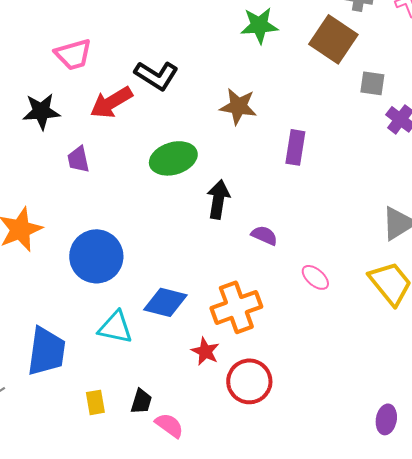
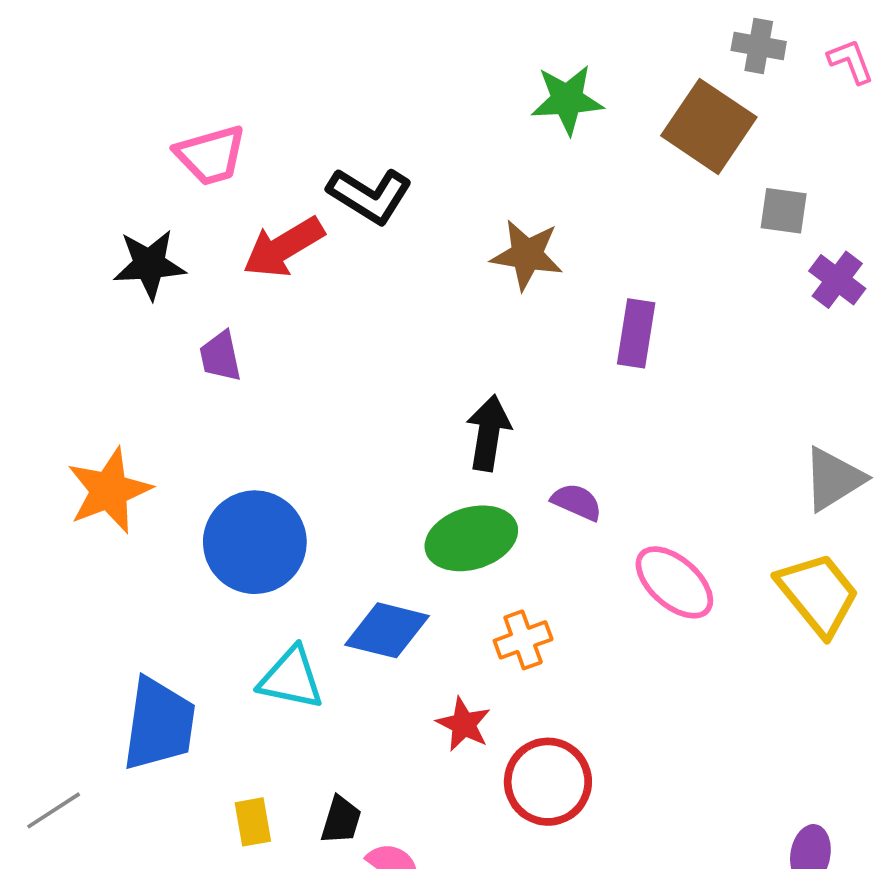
green ellipse: (173, 158) -> (471, 538), moved
pink ellipse: (315, 277) -> (674, 582), size x1.5
orange cross: (236, 307) -> (523, 640), size x0.6

